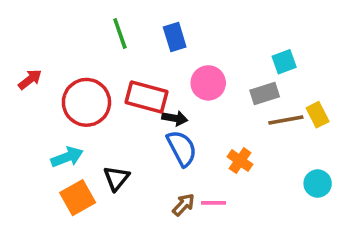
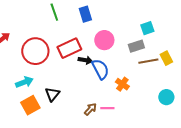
red rectangle: (146, 97) -> (69, 48), turned -40
blue semicircle: (182, 148) -> (100, 69), moved

